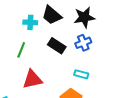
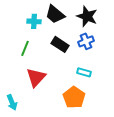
black star: (84, 17) -> (87, 16), turned 30
red triangle: (32, 79) -> (36, 77), turned -35

